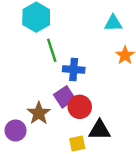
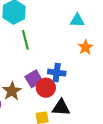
blue cross: (74, 69) -> (57, 73), moved

